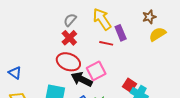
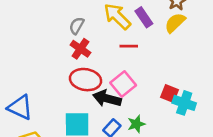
purple rectangle: (121, 33) -> (144, 17), moved
yellow semicircle: (158, 34) -> (175, 23), moved
blue triangle: (15, 73) -> (20, 107), size x1.5

